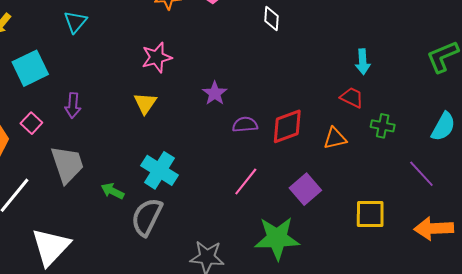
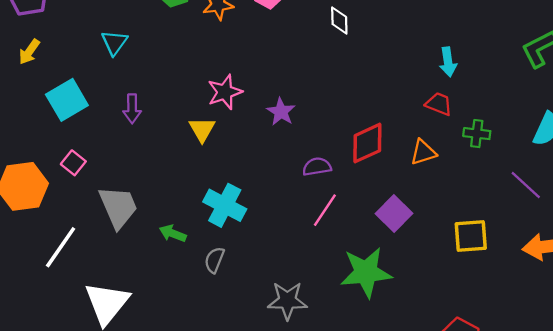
pink star: (157, 57) -> (225, 92), moved
purple arrow: (73, 105) -> (132, 109), moved
purple semicircle: (245, 125) -> (317, 167), moved
gray semicircle: (147, 217) -> (214, 260), size x0.6

